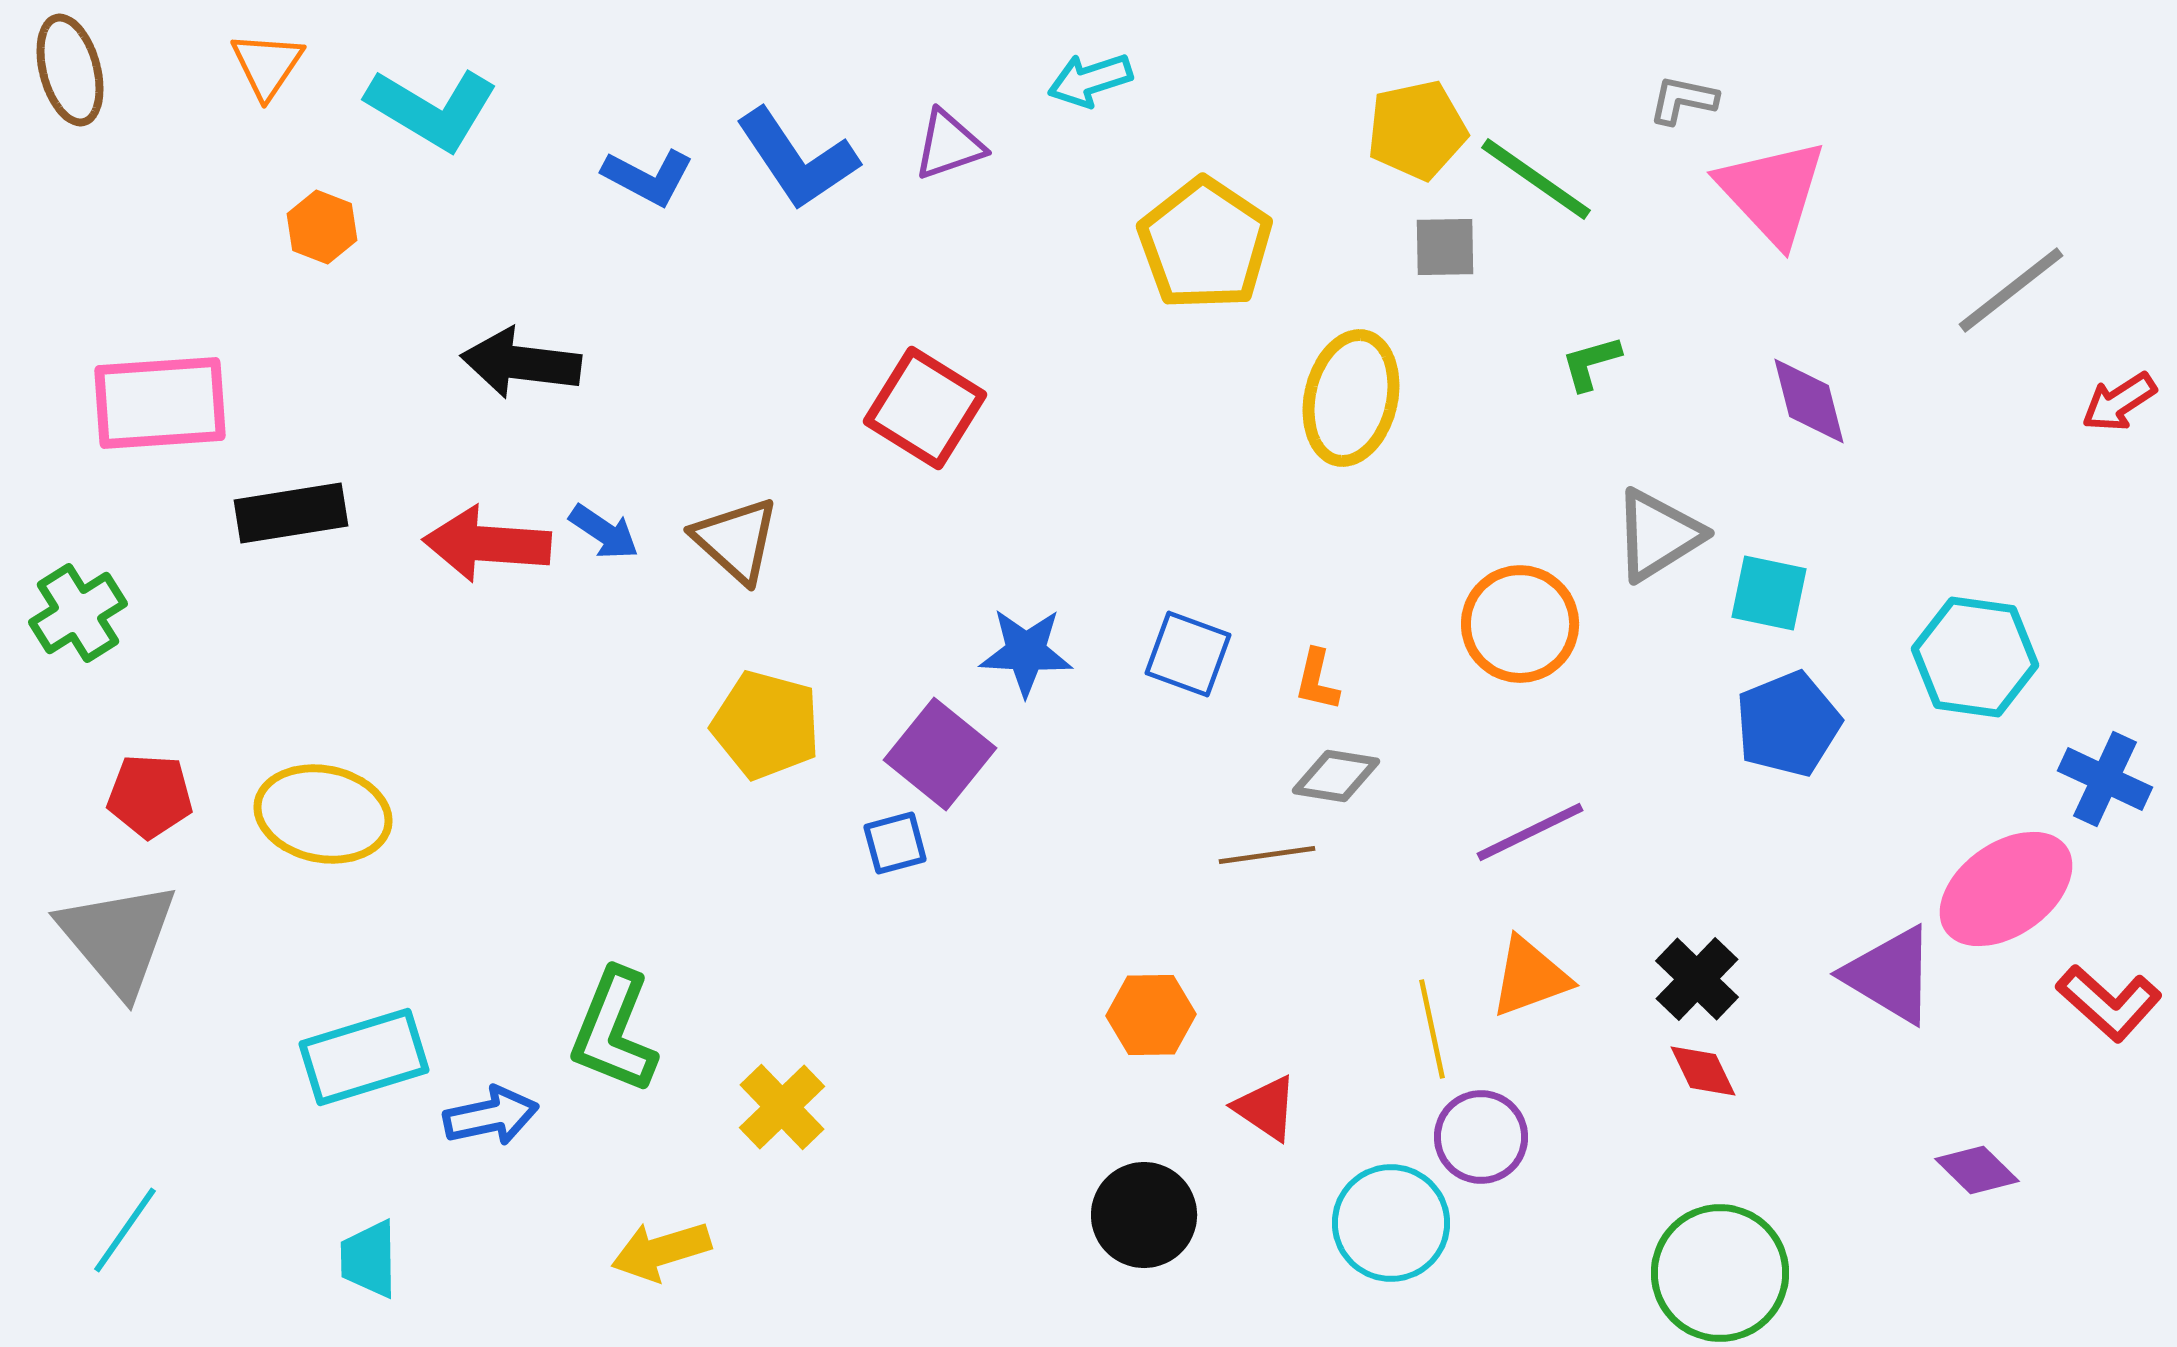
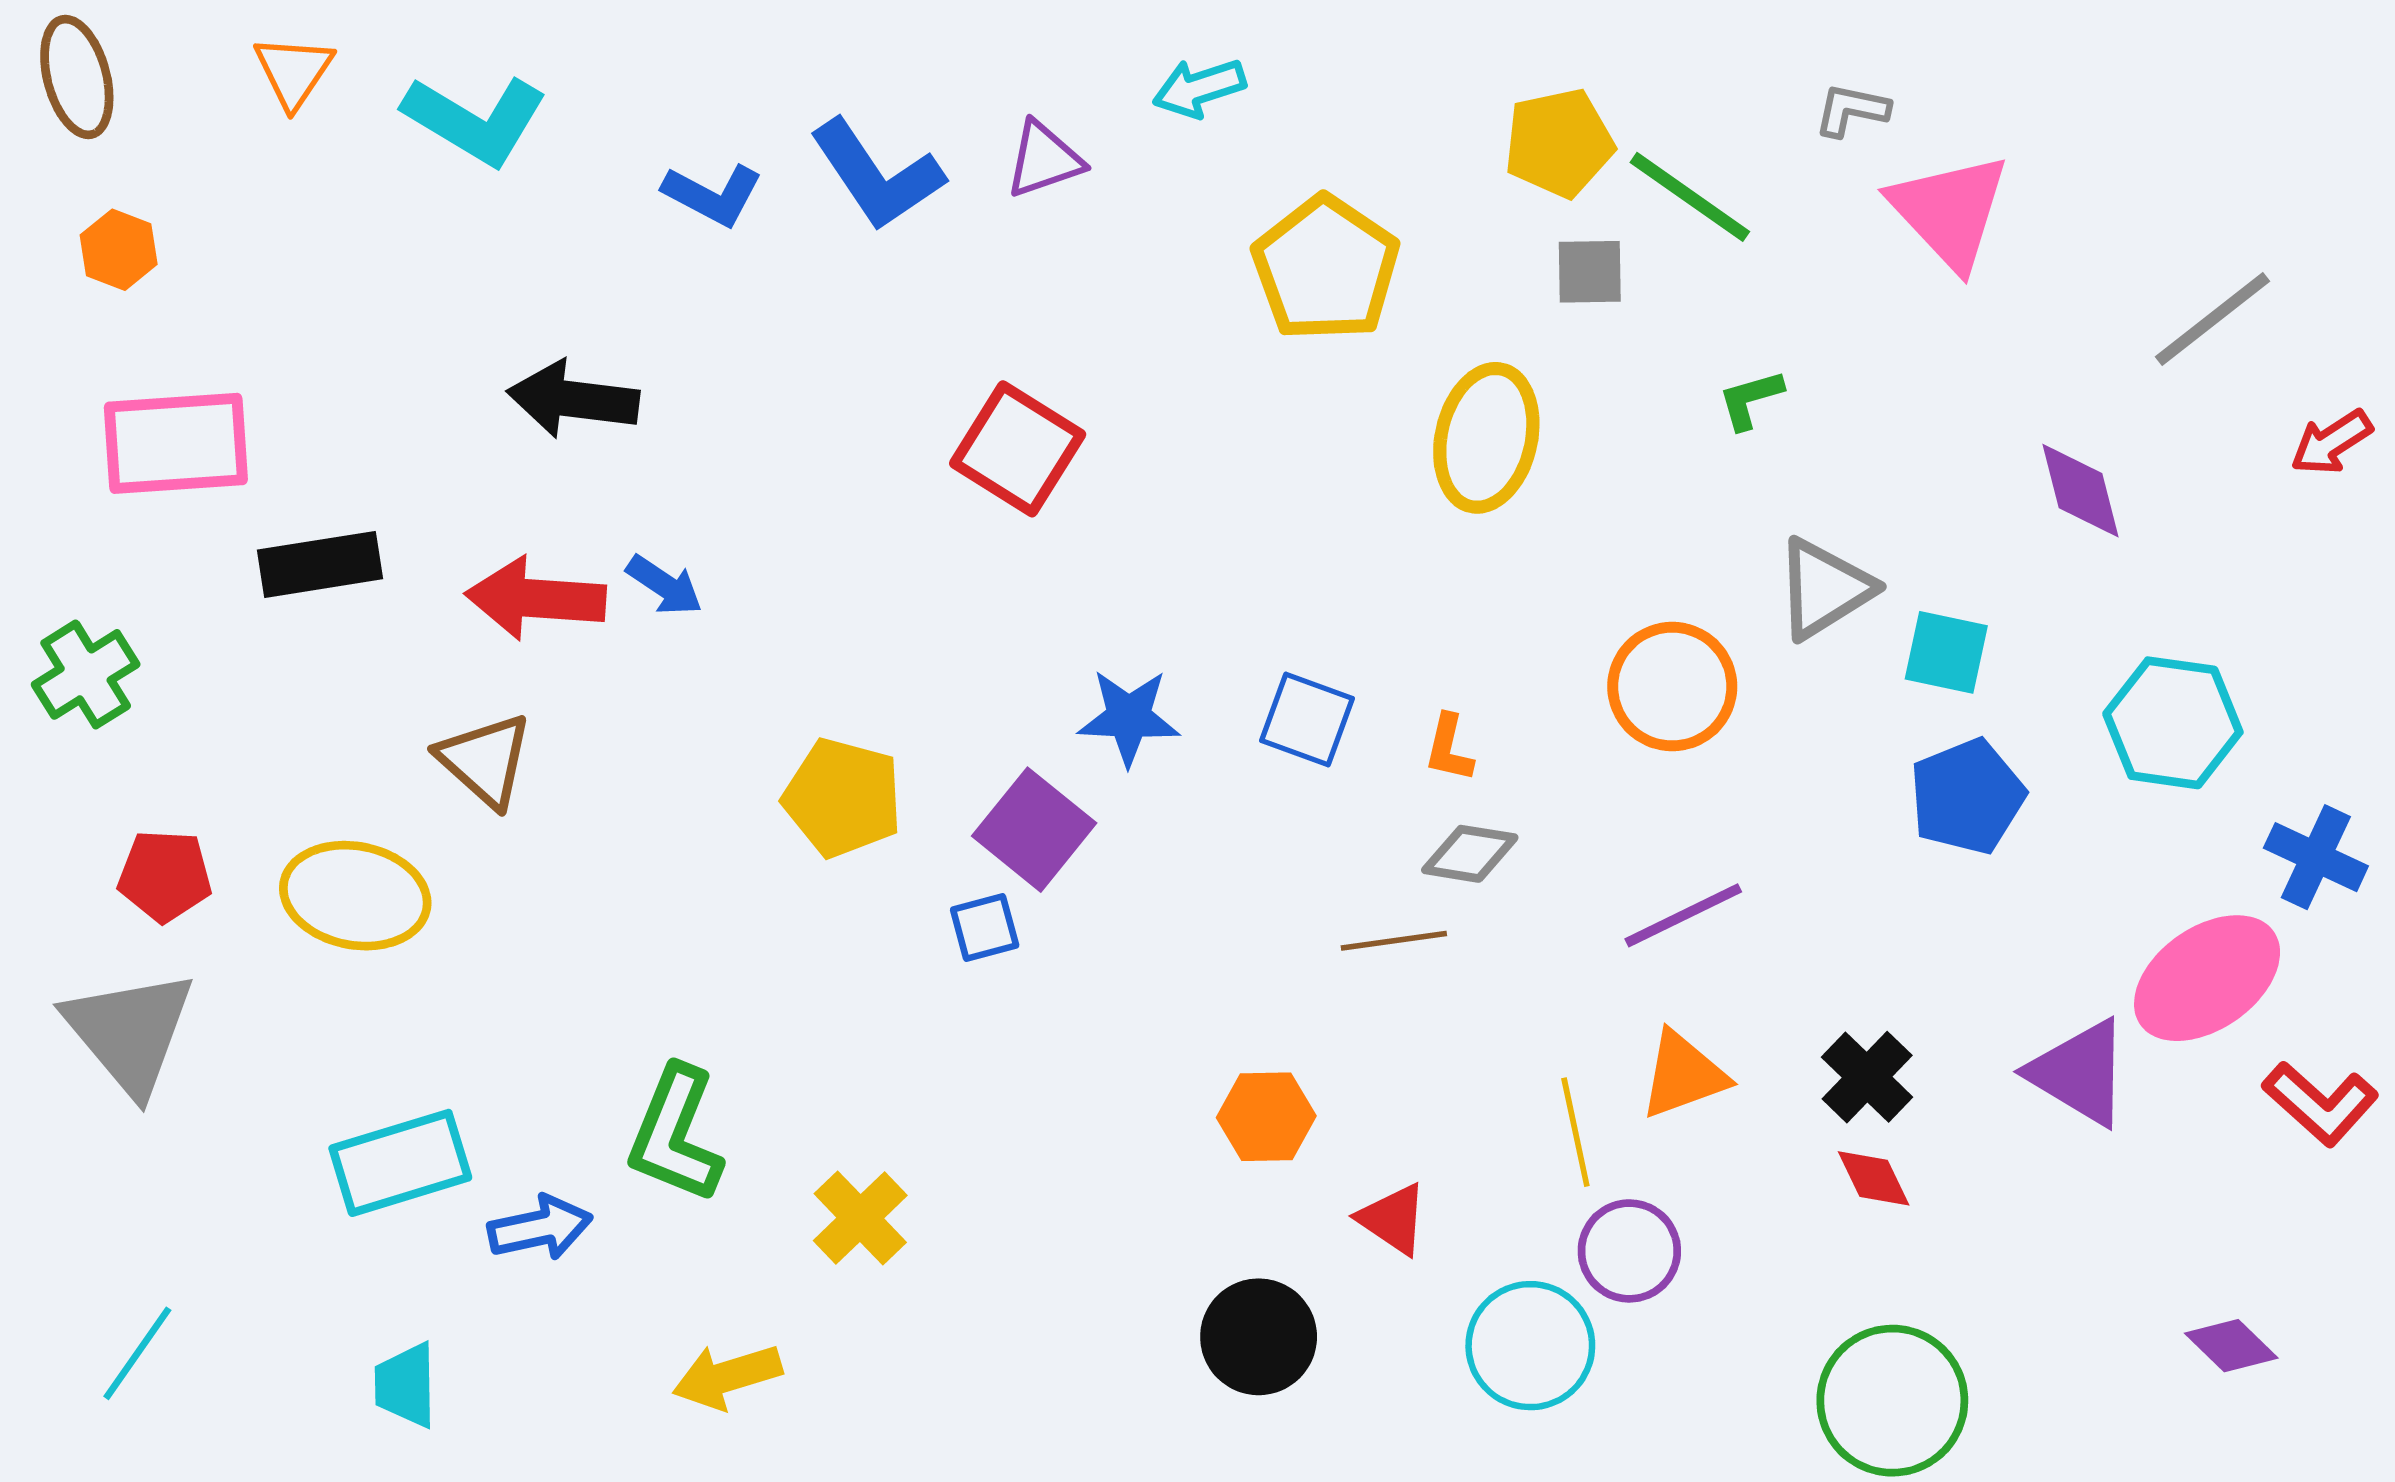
orange hexagon: (322, 227) -> (119, 250), moved
purple diamond: (1809, 401) -> (2080, 491), moved
brown triangle: (736, 540) -> (485, 760), moved
purple diamond: (1977, 1170) -> (2231, 1346), moved

